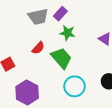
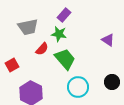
gray trapezoid: (38, 17) -> (28, 27), moved
green star: (67, 33) -> (59, 34), moved

